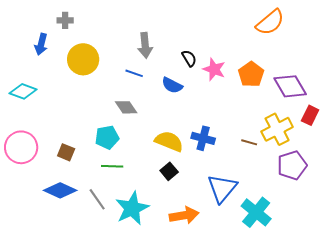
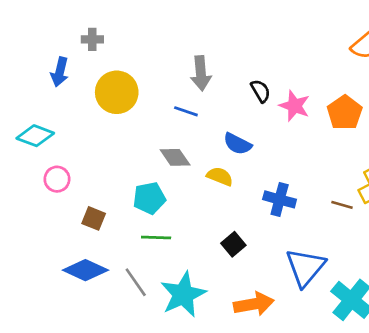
blue semicircle: (172, 85) -> (237, 144), moved
yellow semicircle: (169, 141) -> (220, 176), moved, size x0.7
pink circle: (21, 147) -> (57, 179), moved, size x0.6

